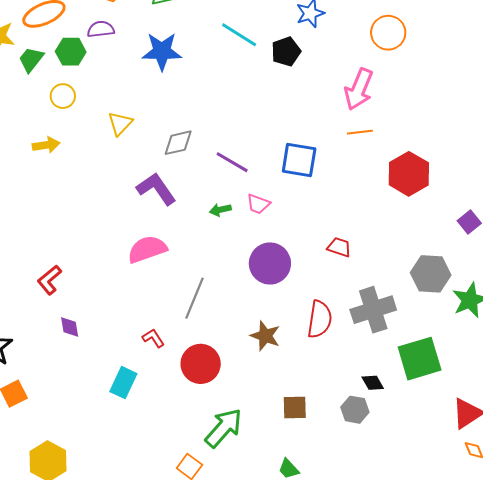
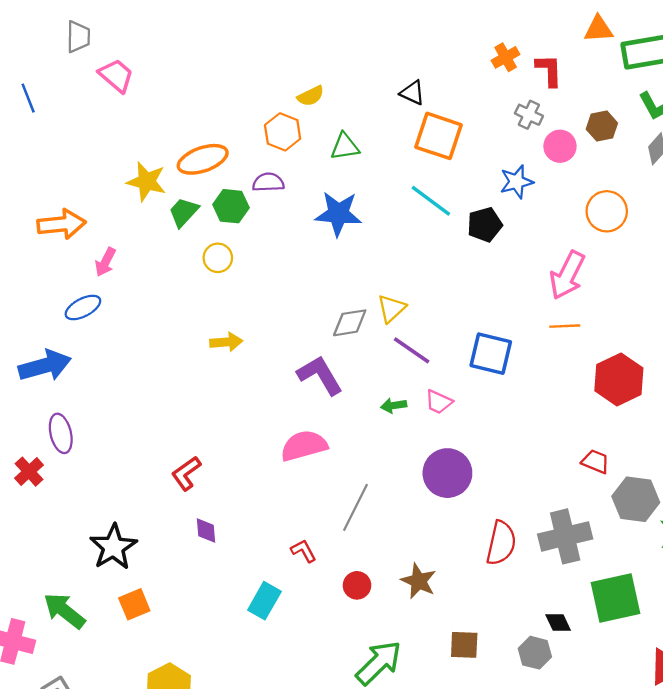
yellow triangle: (120, 123) -> (391, 308), moved
yellow arrow: (46, 145) -> (226, 342), moved
red trapezoid: (339, 247) -> (595, 462), moved
brown star: (265, 336) -> (419, 581), moved
red circle: (201, 364) -> (357, 585), size x0.6

